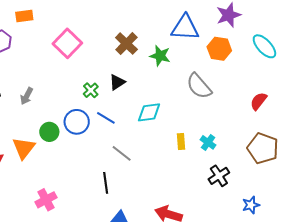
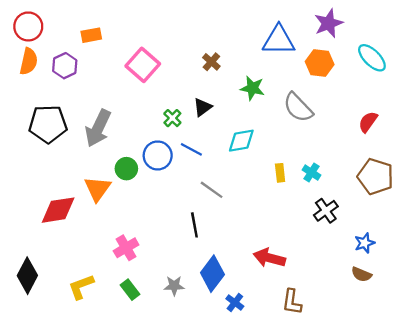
brown cross: (126, 44) -> (211, 62), size x0.7
green star: (160, 56) -> (252, 88), moved
gray arrow: (27, 96) -> (98, 128), size x1.8

